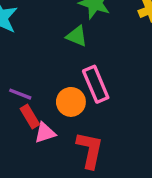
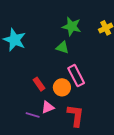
purple line: (20, 94) -> (33, 115), moved
red rectangle: (30, 116) -> (39, 84), moved

